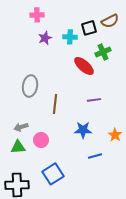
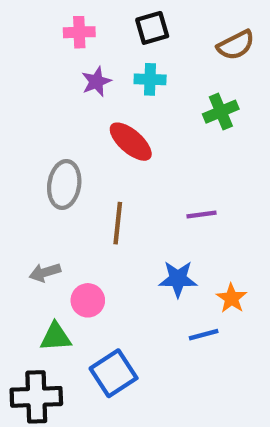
black square: (89, 28) -> (152, 28), moved
red ellipse: (84, 66) -> (131, 142), moved
orange star: (115, 135) -> (232, 298), moved
green triangle: (18, 147) -> (56, 337), moved

